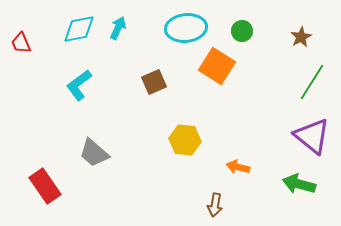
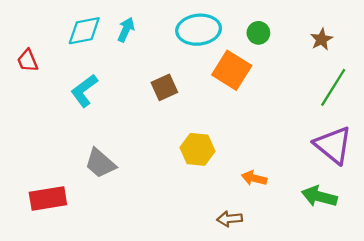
red trapezoid: (21, 43) -> (28, 61), moved
red rectangle: (45, 186) -> (48, 199), turned -64
brown arrow: (215, 205) -> (230, 219), turned 75

